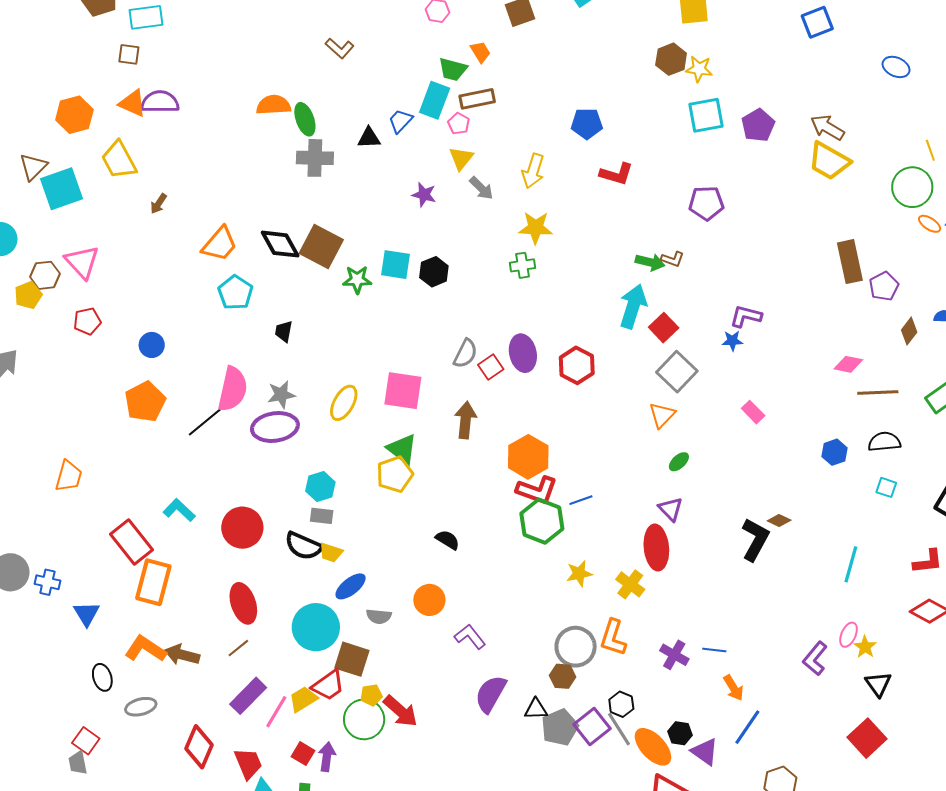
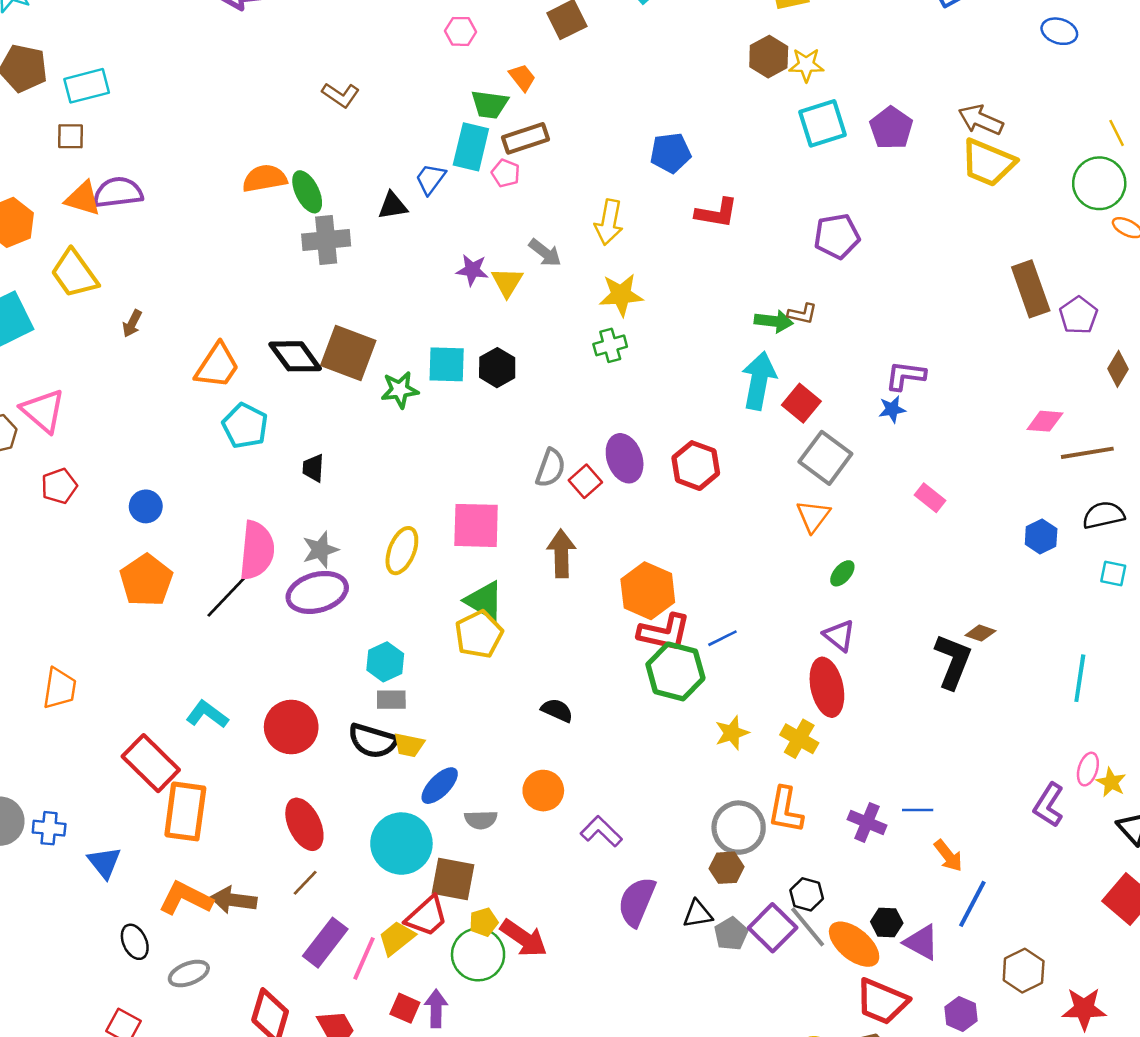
yellow triangle: (461, 158) -> (507, 282), moved
gray pentagon: (560, 727) -> (731, 934), size x0.7

